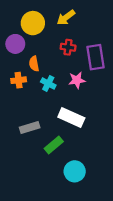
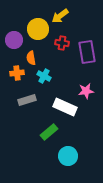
yellow circle: (33, 23) -> (38, 29), moved
pink star: (77, 80) -> (86, 91), moved
gray rectangle: (30, 127) -> (27, 100), moved

